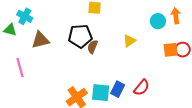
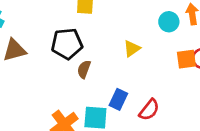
brown semicircle: (93, 47) -> (84, 69), moved
blue rectangle: (118, 89) -> (118, 99), moved

